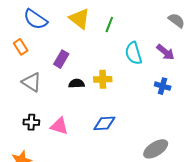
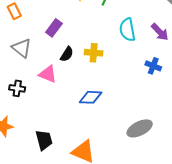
black semicircle: (77, 84) -> (67, 54), turned 119
pink triangle: (59, 126) -> (48, 74), moved

